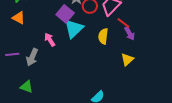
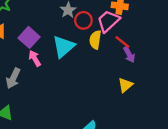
purple square: (65, 14) -> (29, 37), moved
yellow semicircle: (103, 36) -> (95, 40), moved

